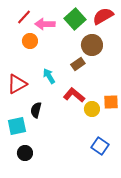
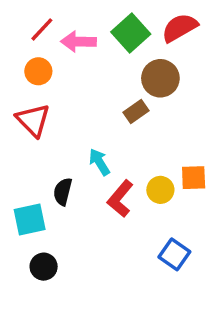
orange circle: (30, 41) -> (38, 71), moved
cyan arrow: (49, 76) -> (99, 162), moved
red triangle: (17, 84) -> (33, 120), moved, turned -45
red L-shape: (74, 95) -> (120, 199), moved, turned -90

